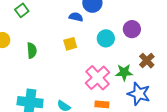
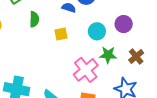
green semicircle: (32, 51) -> (34, 19), moved
green star: (124, 72) -> (108, 55), moved

